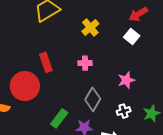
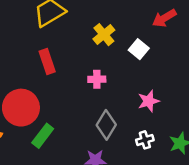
white square: (132, 36) -> (139, 49), moved
red rectangle: (46, 62) -> (47, 61), moved
green rectangle: (59, 118) -> (43, 136), moved

